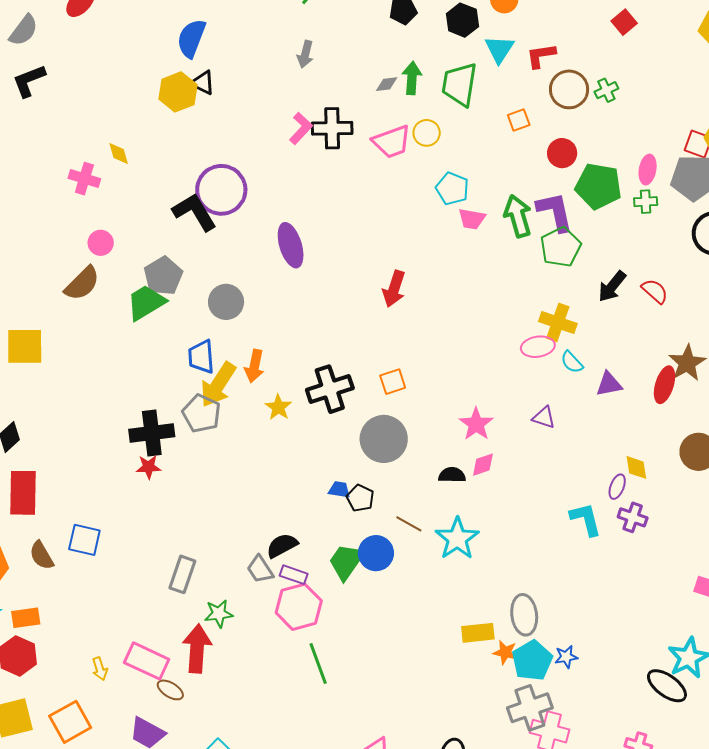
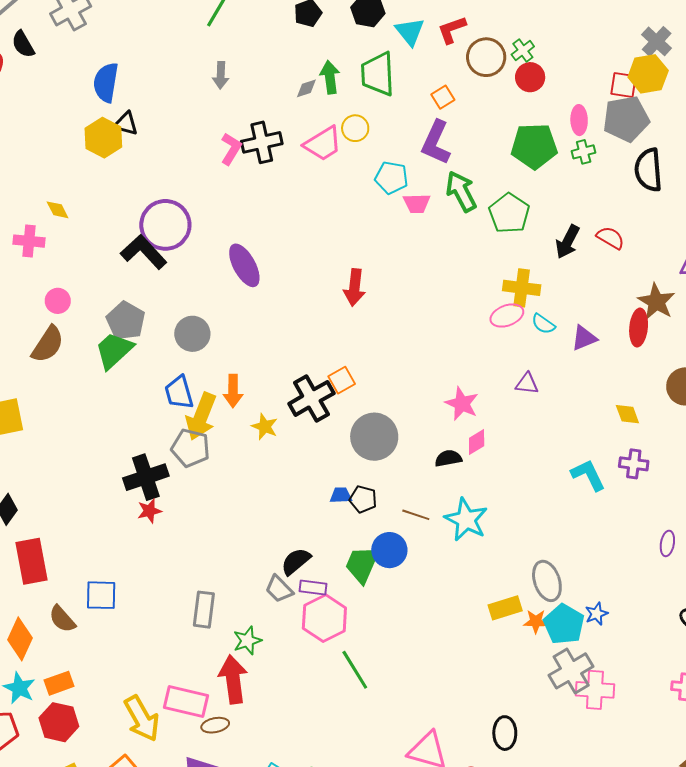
red circle: (562, 153) -> (530, 77), moved
purple L-shape: (555, 212) -> (436, 143), moved, turned -132
orange square: (393, 382) -> (342, 380), moved
purple ellipse: (617, 487) -> (667, 543), moved
yellow arrow: (100, 669) -> (142, 718), size x2.0
brown ellipse: (170, 690) -> (215, 725), turned -32

